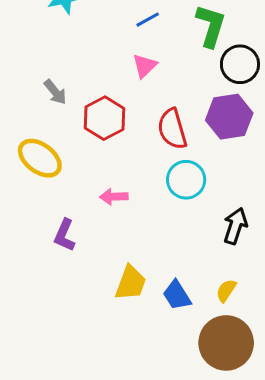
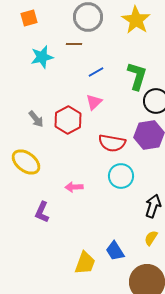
red hexagon: (104, 118) -> (68, 120), moved
red semicircle: (172, 129) -> (112, 143), turned -64
yellow trapezoid: (131, 283) -> (85, 263), moved
yellow semicircle: (226, 291) -> (151, 238), moved

